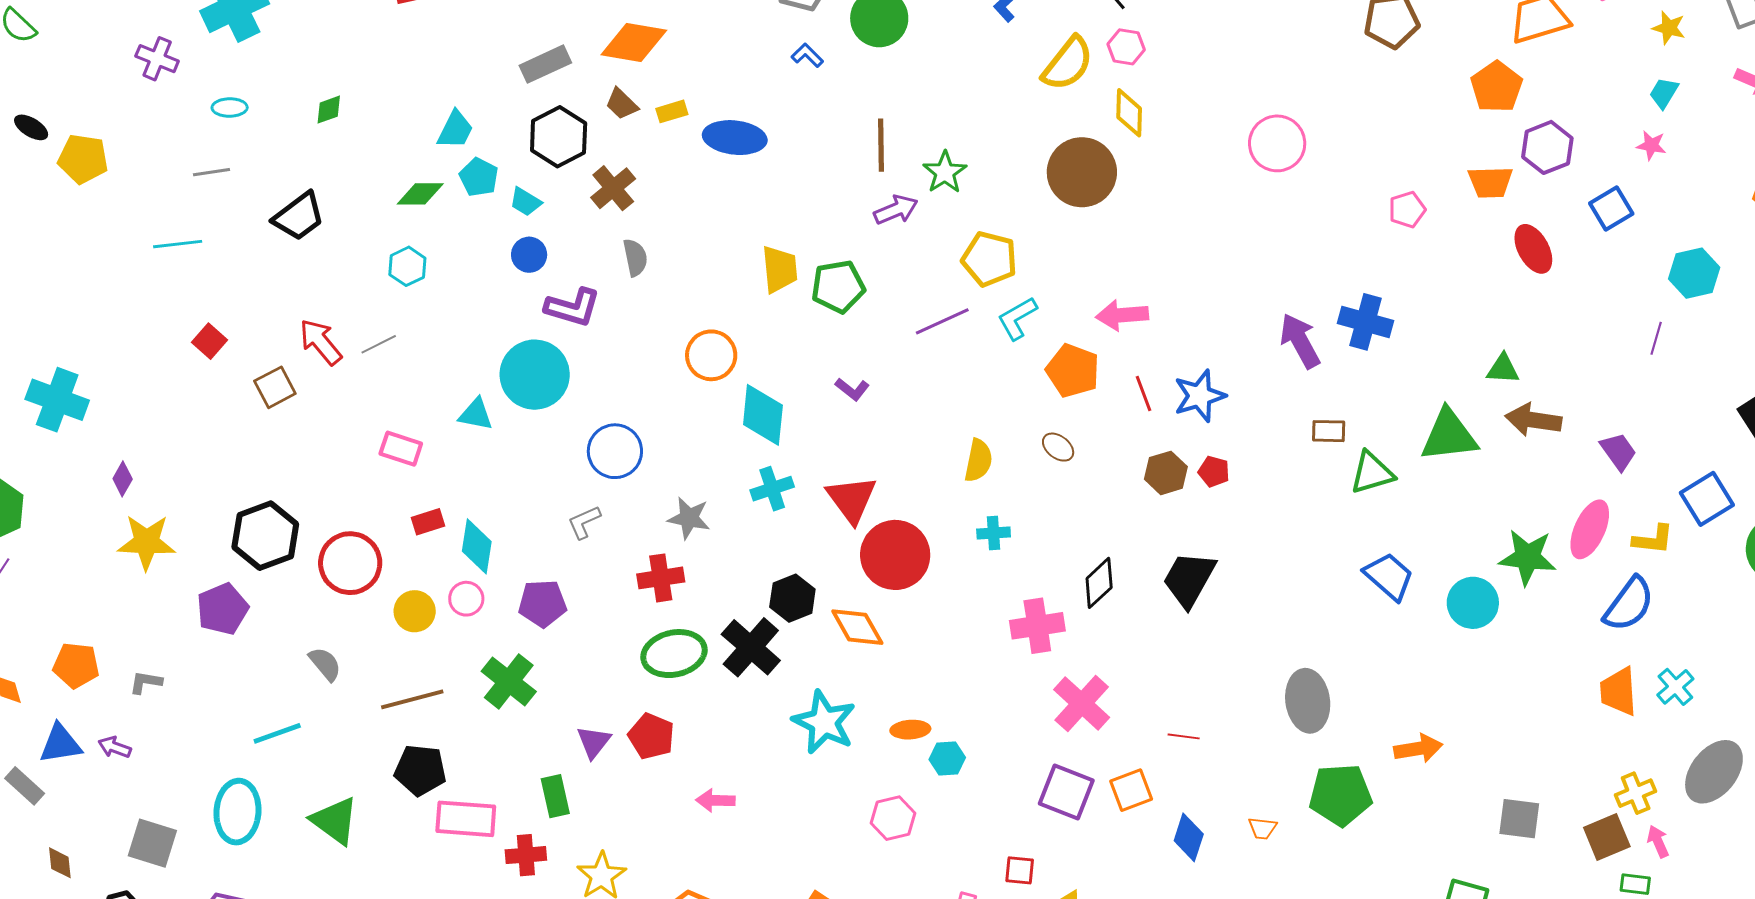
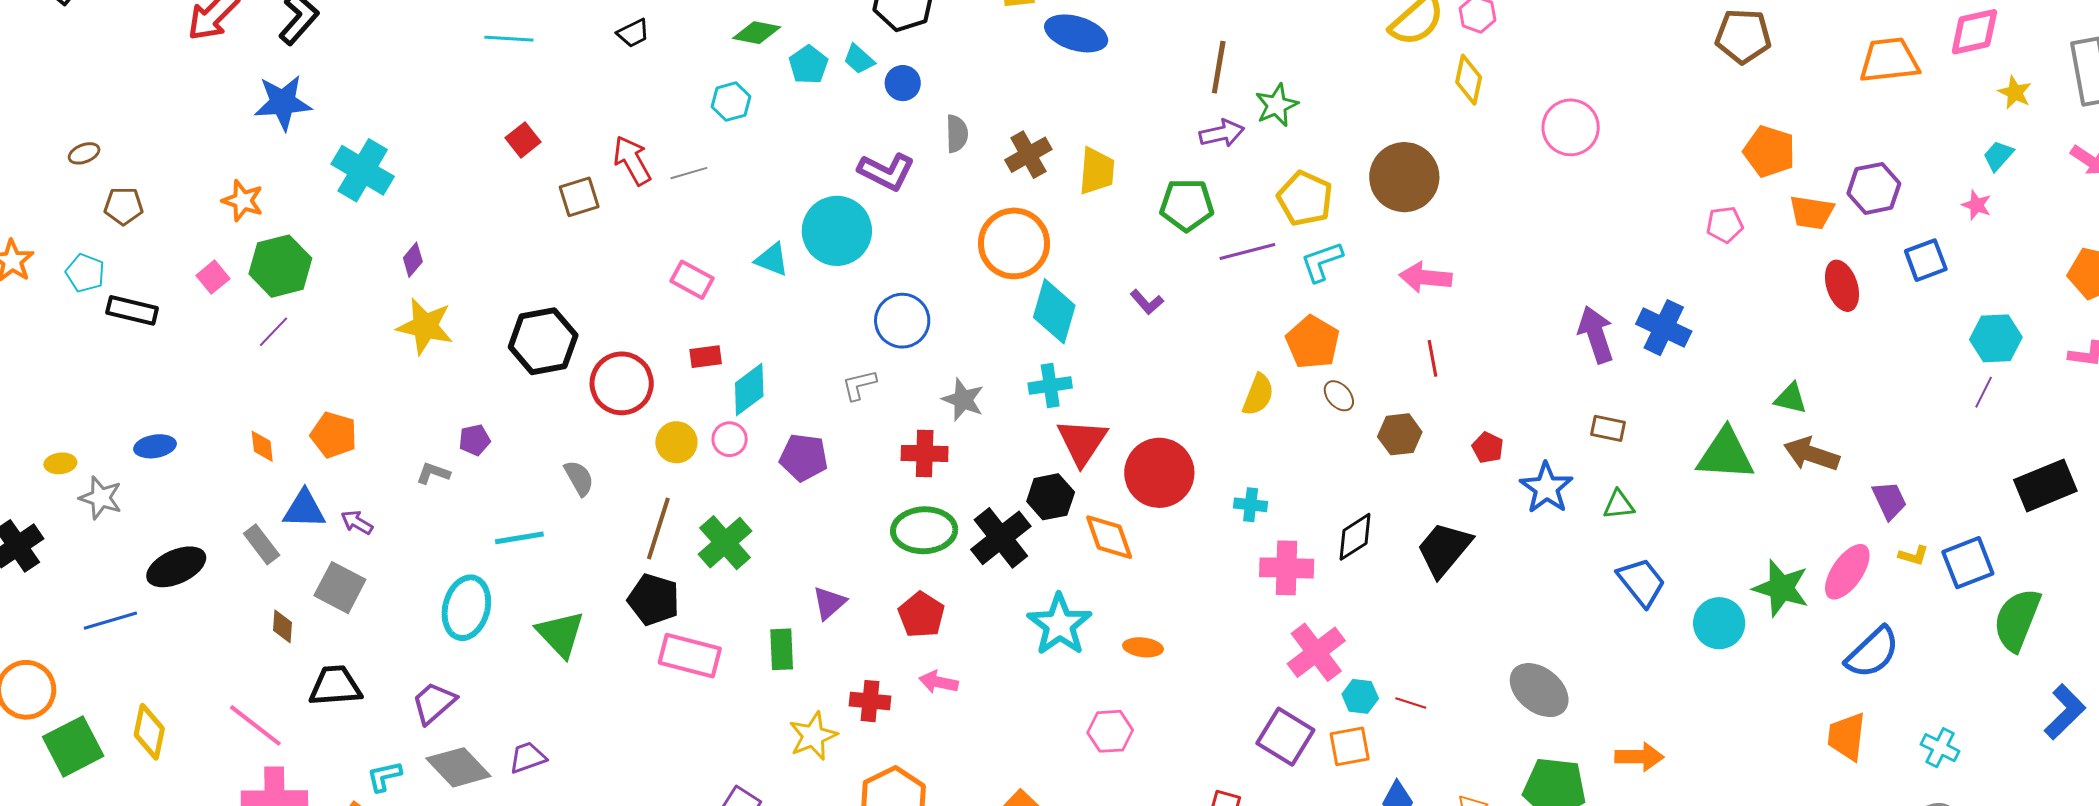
orange pentagon: (1497, 87) -> (1769, 151), moved, turned -30
pink circle: (1277, 143) -> (1571, 127), moved
brown circle: (1082, 172) -> (1404, 177), moved
cyan pentagon: (479, 177) -> (808, 65), moved
brown cross: (613, 188) -> (1028, 155), moved
black trapezoid: (299, 216) -> (633, 33), size x0.6
blue circle: (529, 255) -> (903, 83), moved
green pentagon: (838, 287) -> (1187, 205), moved
purple line: (1656, 338) -> (1984, 392), moved
orange circle: (711, 355) -> (1014, 243), size x1.4
orange pentagon: (1073, 371) -> (1313, 342), moved
blue star: (1200, 396) -> (1546, 488), moved, turned -30
brown hexagon: (1166, 473) -> (1400, 434), moved
green triangle: (1372, 473) -> (1619, 505), moved, size x0.7
red triangle: (851, 499) -> (1082, 442), moved
cyan cross: (994, 533) -> (1251, 505), moved
yellow L-shape: (1653, 539) -> (1913, 555), moved, size x0.7
cyan diamond: (477, 546) -> (749, 390), turned 34
purple pentagon: (222, 609) -> (475, 440), moved, size x0.6
green cross: (509, 681) -> (725, 543), moved
gray L-shape: (146, 682) -> (433, 473), moved
cyan cross: (1675, 687) -> (1940, 748), moved, turned -33
brown line: (412, 699) -> (658, 529), turned -68
gray ellipse: (1308, 701) -> (1539, 690), turned -54
red pentagon: (651, 736) -> (921, 615), moved
cyan hexagon: (947, 758) -> (1360, 696), moved
gray square: (152, 843) -> (340, 588), moved
red cross: (526, 855) -> (870, 701), moved

